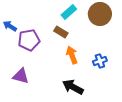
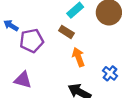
blue cross: (100, 61) -> (110, 73), moved, turned -32

